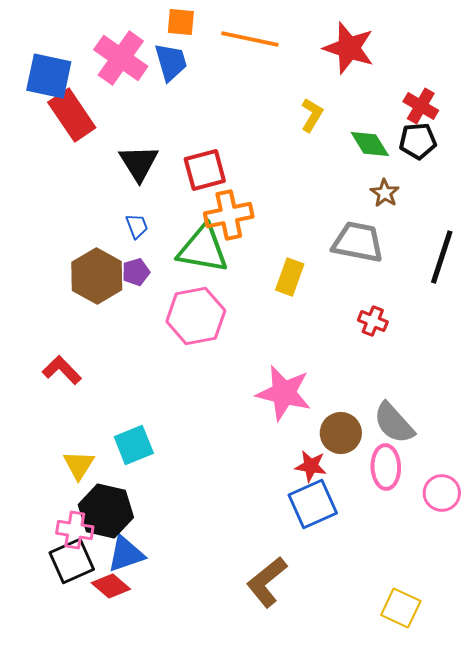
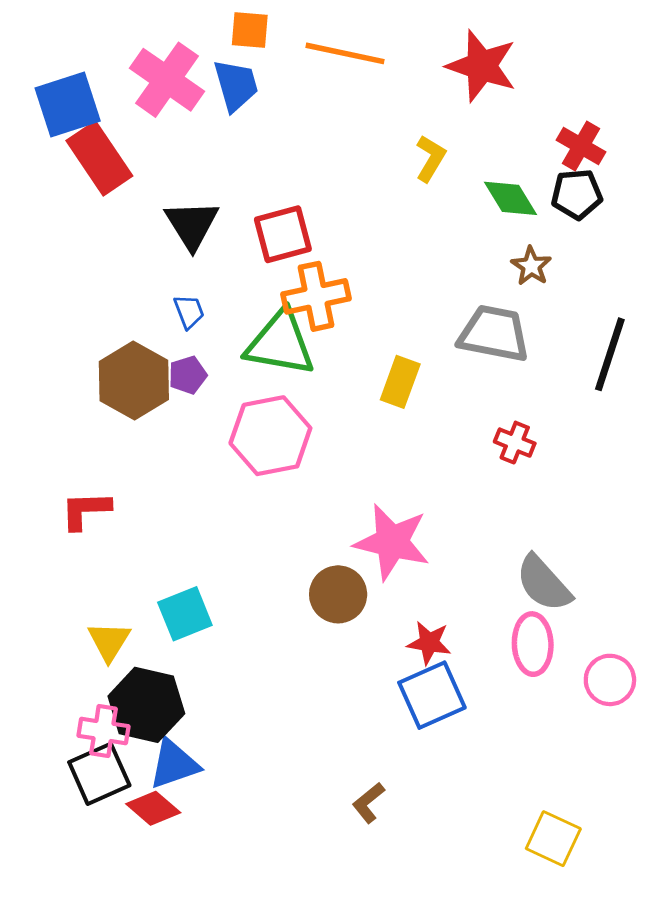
blue square: (49, 76) -> (68, 105), turned -30
red L-shape: (62, 370) -> (86, 510), turned -48
brown circle: (341, 433) -> (338, 594), moved
brown L-shape: (267, 582) -> (368, 803), size x0.6

